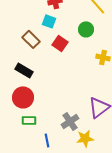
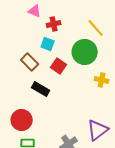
green circle: (86, 29) -> (85, 52), size x1.6
black rectangle: (24, 70) -> (41, 89), moved

